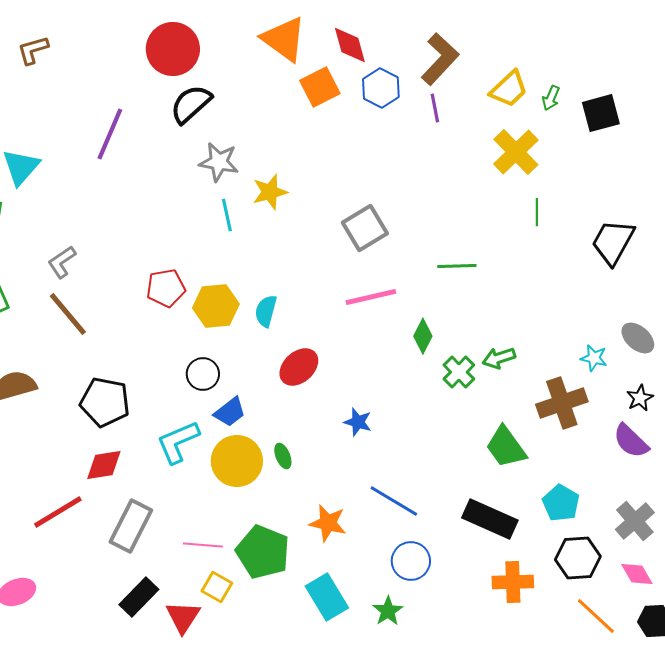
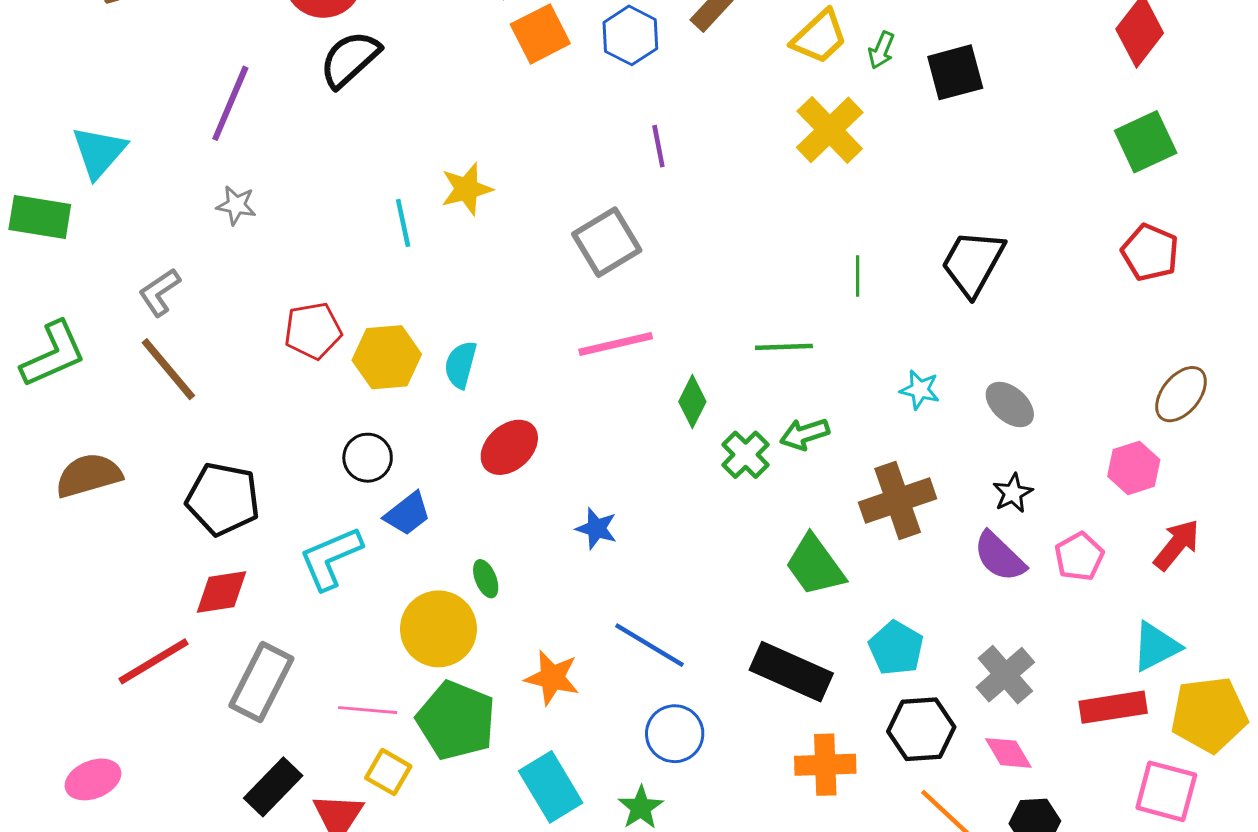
purple line: (435, 108) -> (658, 146), moved
gray star: (219, 162) -> (236, 205), moved, size x0.7
green line: (537, 212) -> (858, 276), moved
green line: (457, 266) -> (784, 347), moved
cyan star: (594, 358) -> (920, 390), moved
yellow circle: (237, 461) -> (438, 629), moved

